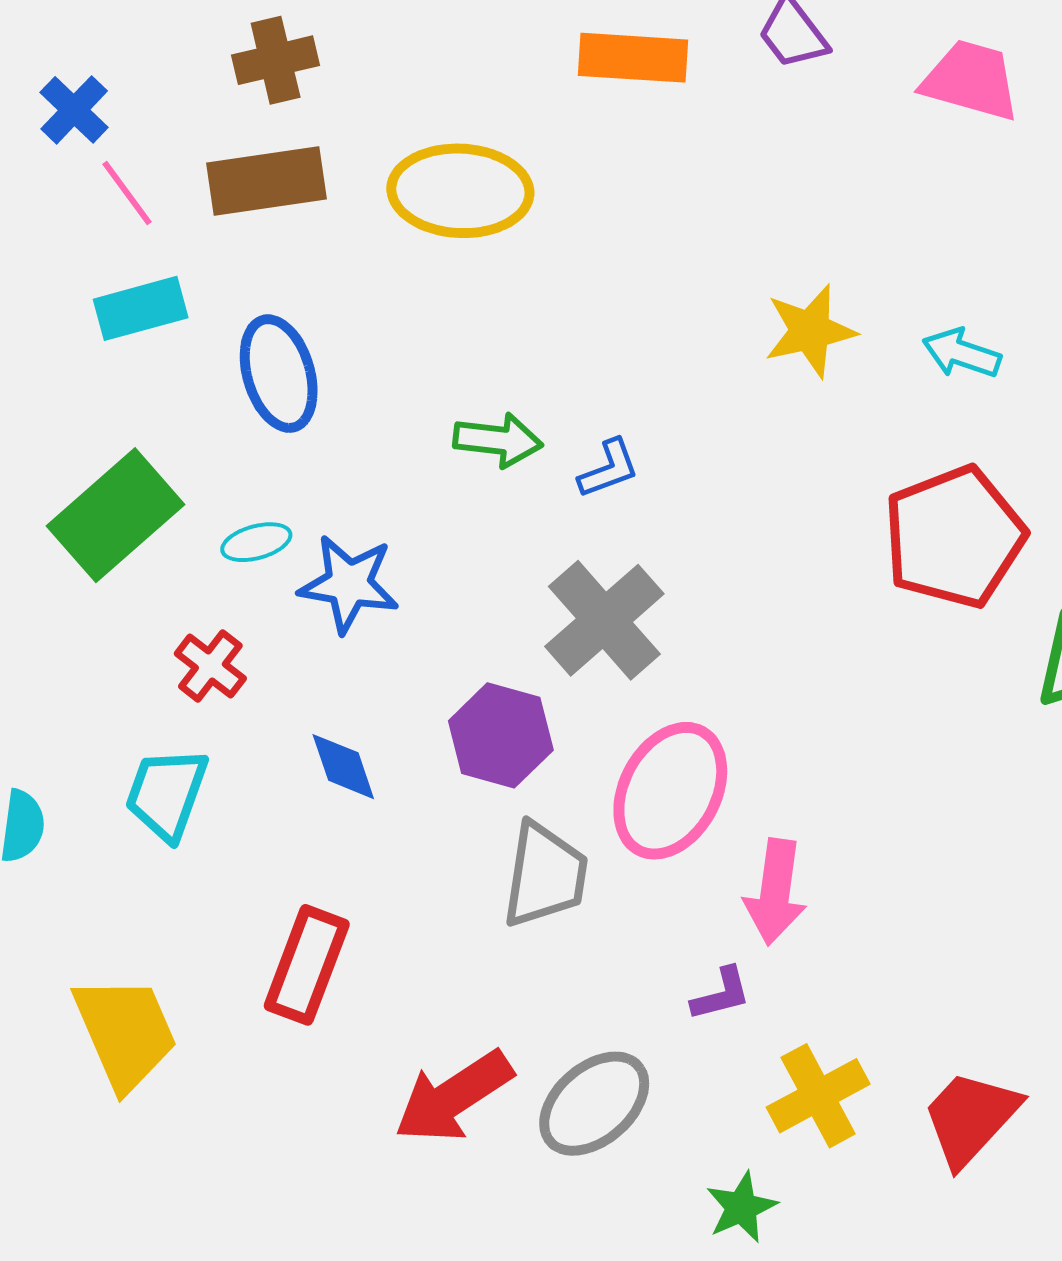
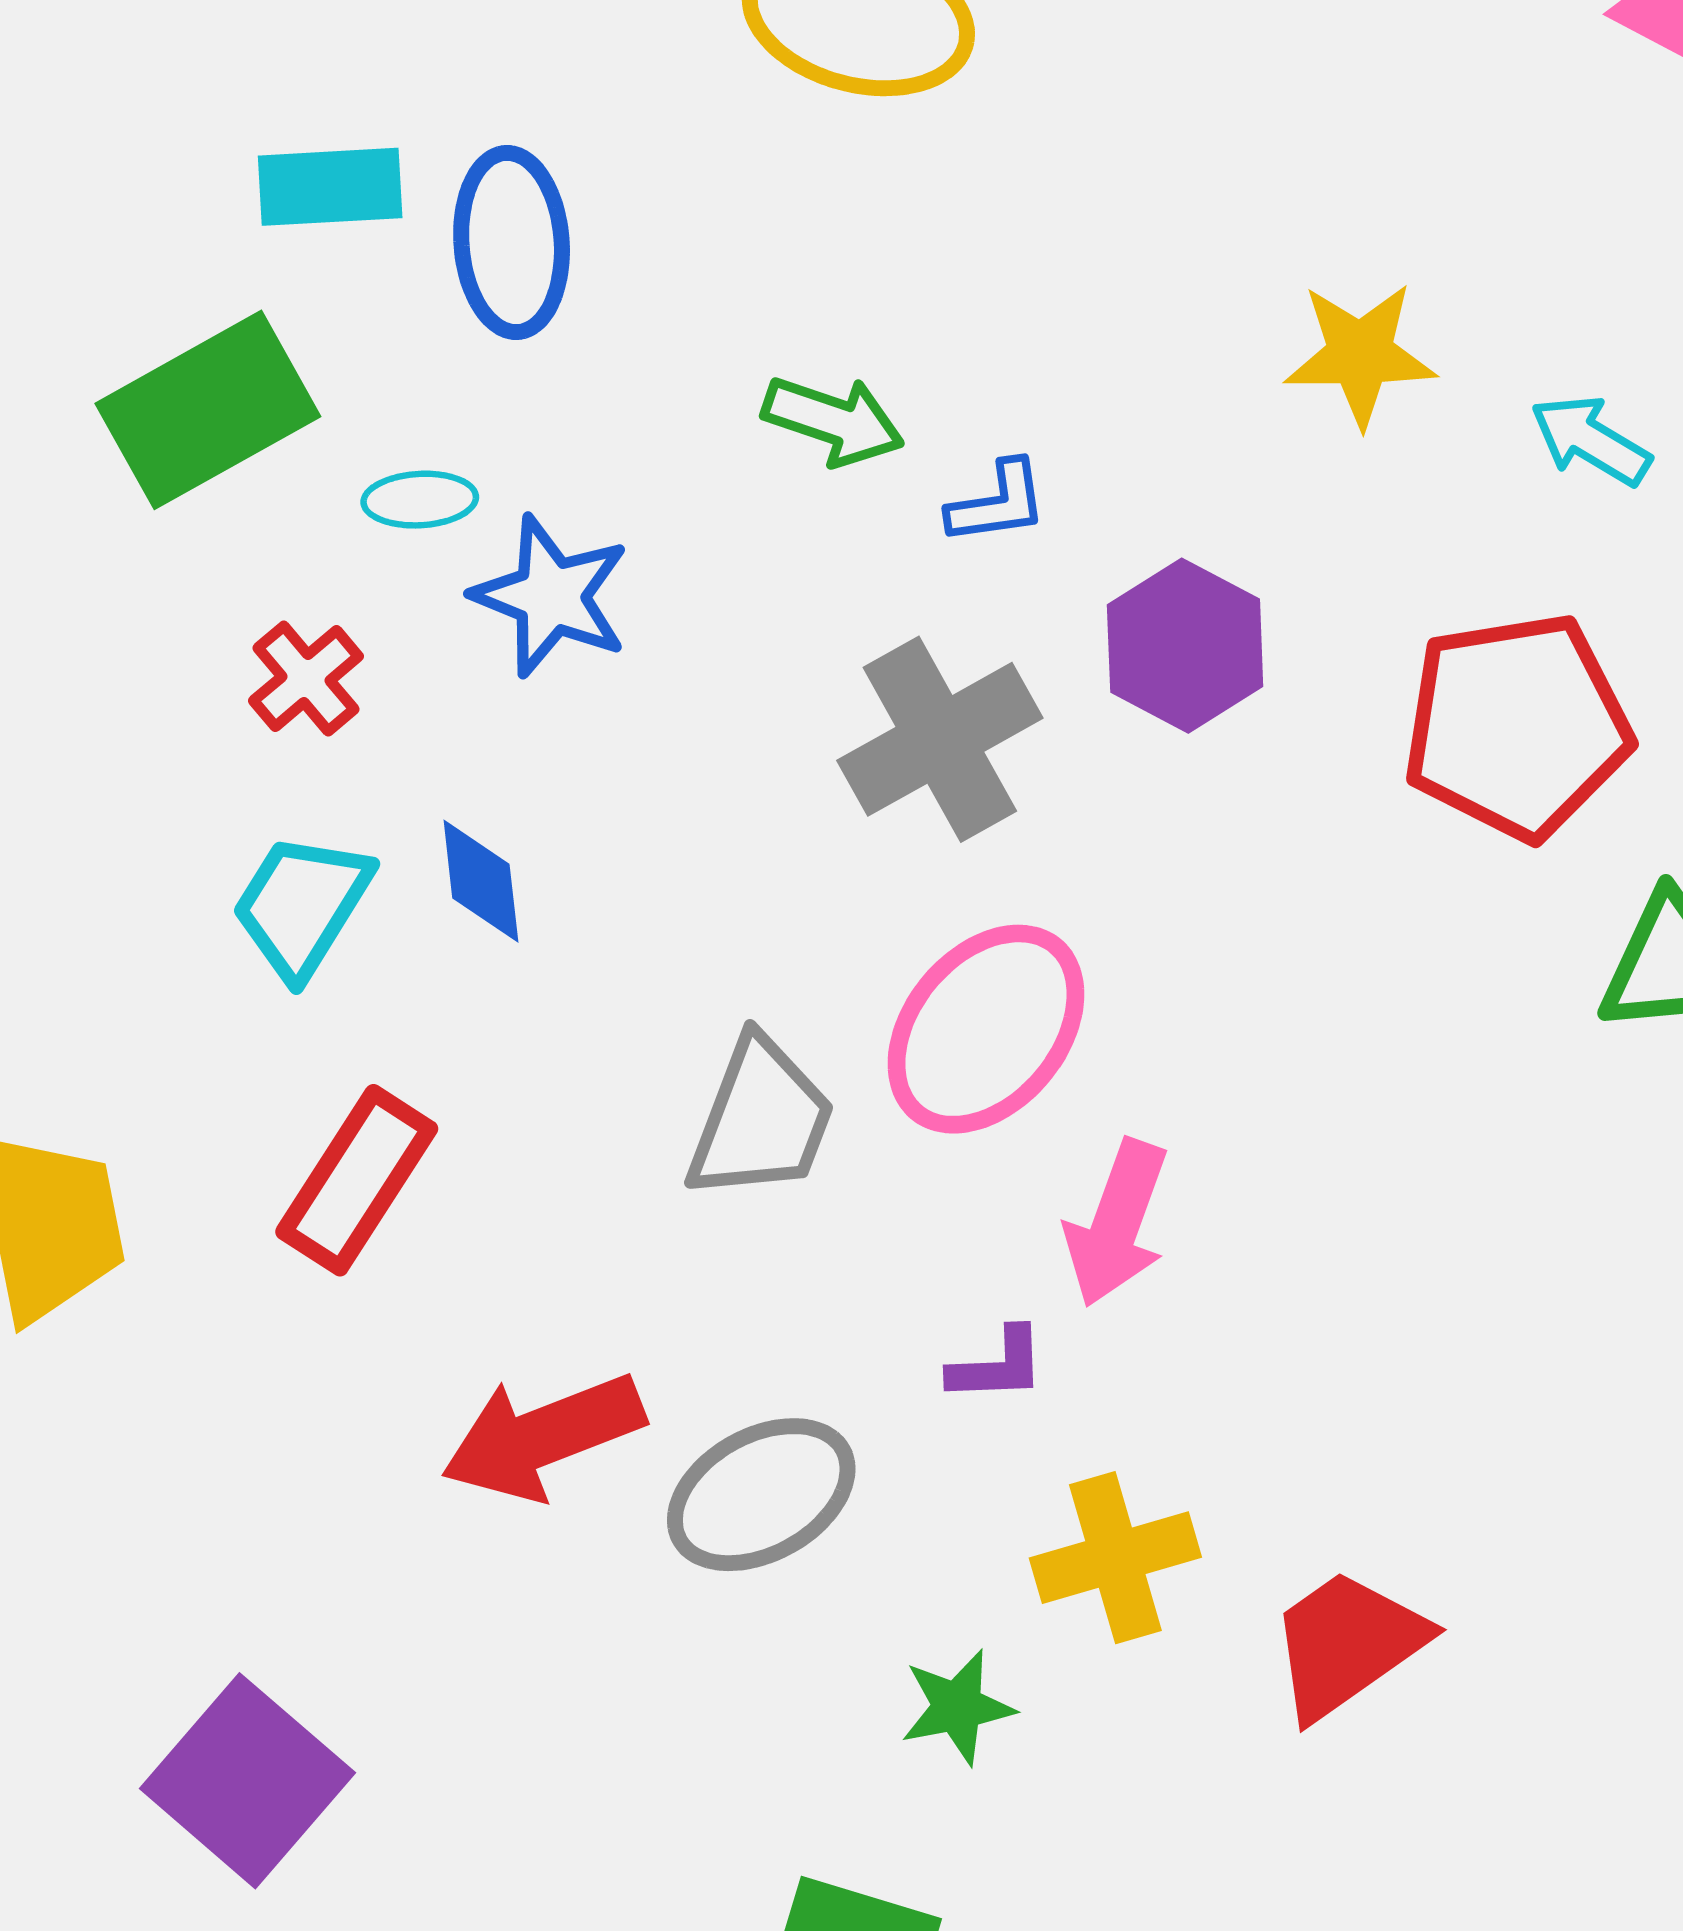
cyan rectangle: (141, 308) -> (330, 187), moved
purple hexagon: (501, 735) -> (1185, 646), moved
cyan trapezoid: (167, 794) -> (302, 905), moved

